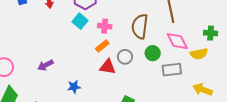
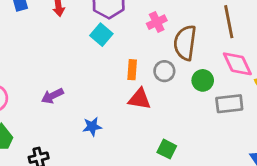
pink cross: (105, 26) -> (157, 22), moved, turned -32
orange rectangle: (102, 46) -> (132, 70), turned -48
gray circle: (125, 57) -> (164, 71), moved

